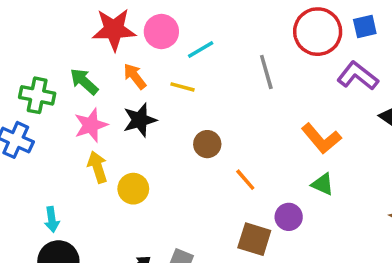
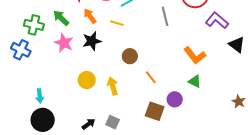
pink star: (91, 125) -> (64, 43), turned -30
yellow arrow: (97, 167) -> (113, 86), moved

